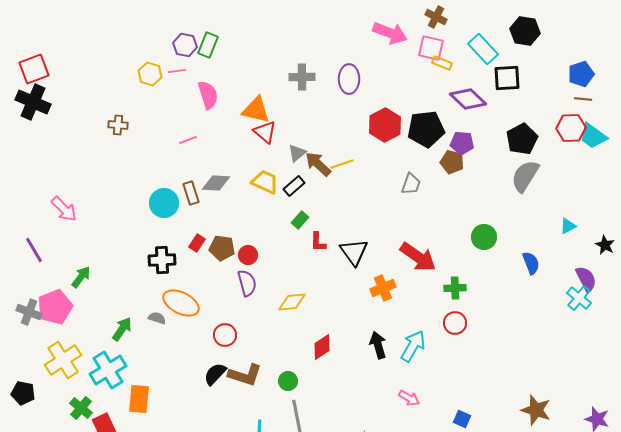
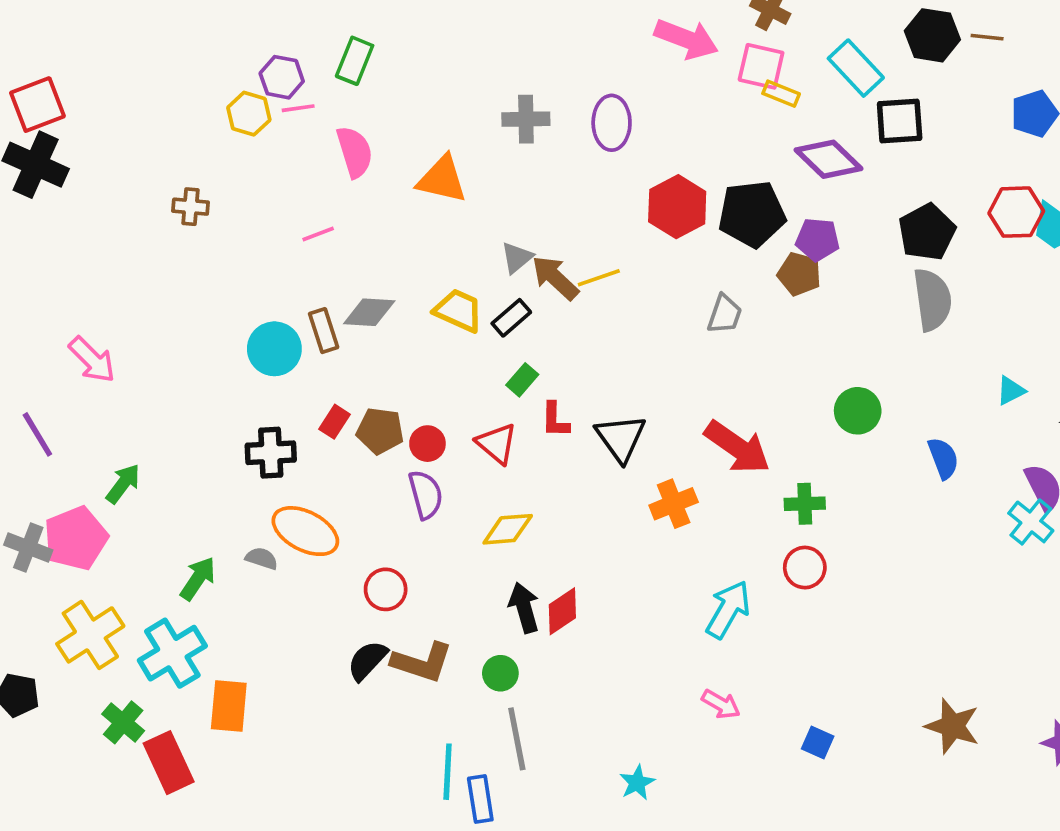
purple hexagon: (185, 45) -> (282, 77), moved
brown line: (583, 99) -> (987, 37), moved
red triangle: (265, 132) -> (497, 444), moved
gray semicircle: (525, 176) -> (932, 300), turned 140
black arrow: (378, 345) -> (524, 608), moved

